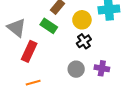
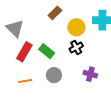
green rectangle: (49, 26) -> (47, 51), moved
gray circle: (76, 69) -> (54, 75), moved

